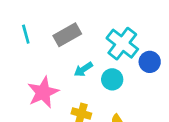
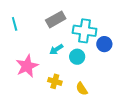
gray rectangle: (67, 35) -> (56, 19), moved
cyan cross: (122, 44) -> (85, 31), turned -30

